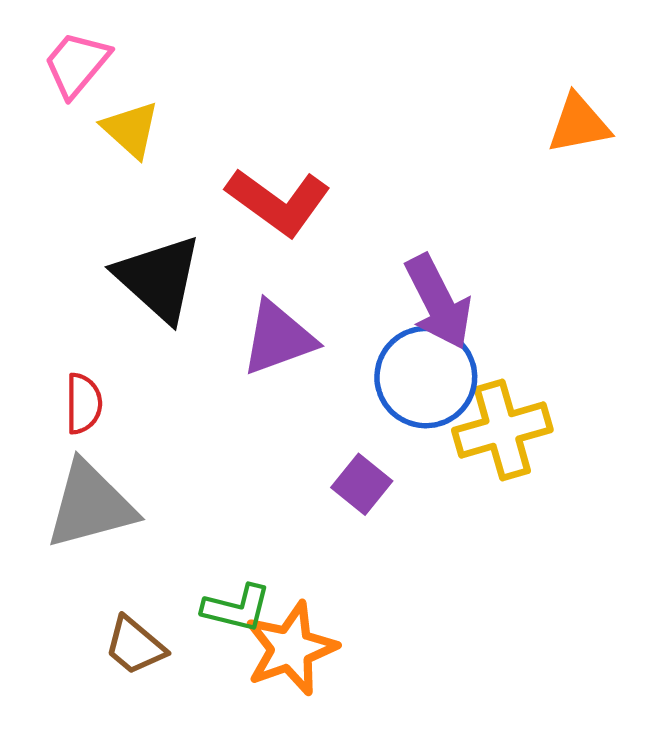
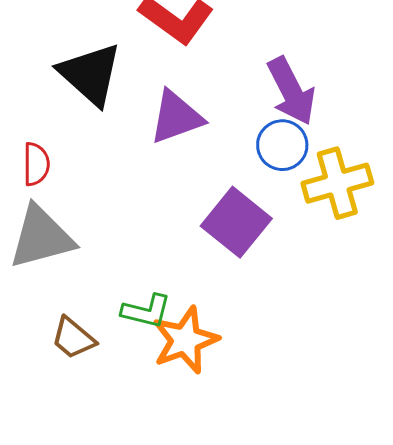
blue circle: (426, 377) -> (282, 145), size x0.7
purple square: (362, 484) -> (236, 222), size x1.6

